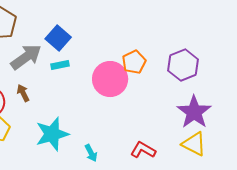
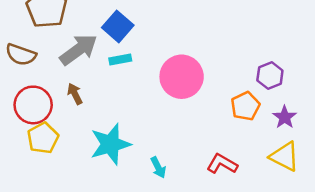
orange pentagon: (134, 62) -> (245, 106), moved
purple hexagon: (183, 65) -> (270, 75), moved, size x0.7
purple star: (194, 112) -> (285, 117), size x0.6

